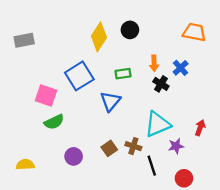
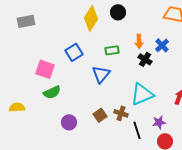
blue square: (79, 76) -> (74, 52), size x0.7
purple star: (176, 146) -> (159, 122), moved
yellow semicircle: (25, 164) -> (17, 107), moved

